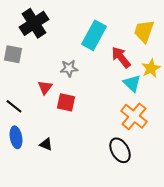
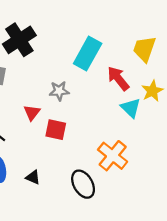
orange cross: (134, 116) -> (113, 156), moved
black ellipse: (120, 150) -> (83, 184), moved

